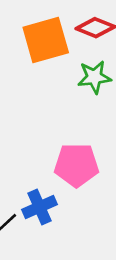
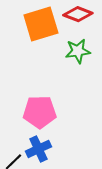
pink pentagon: (76, 165) -> (40, 112), moved

